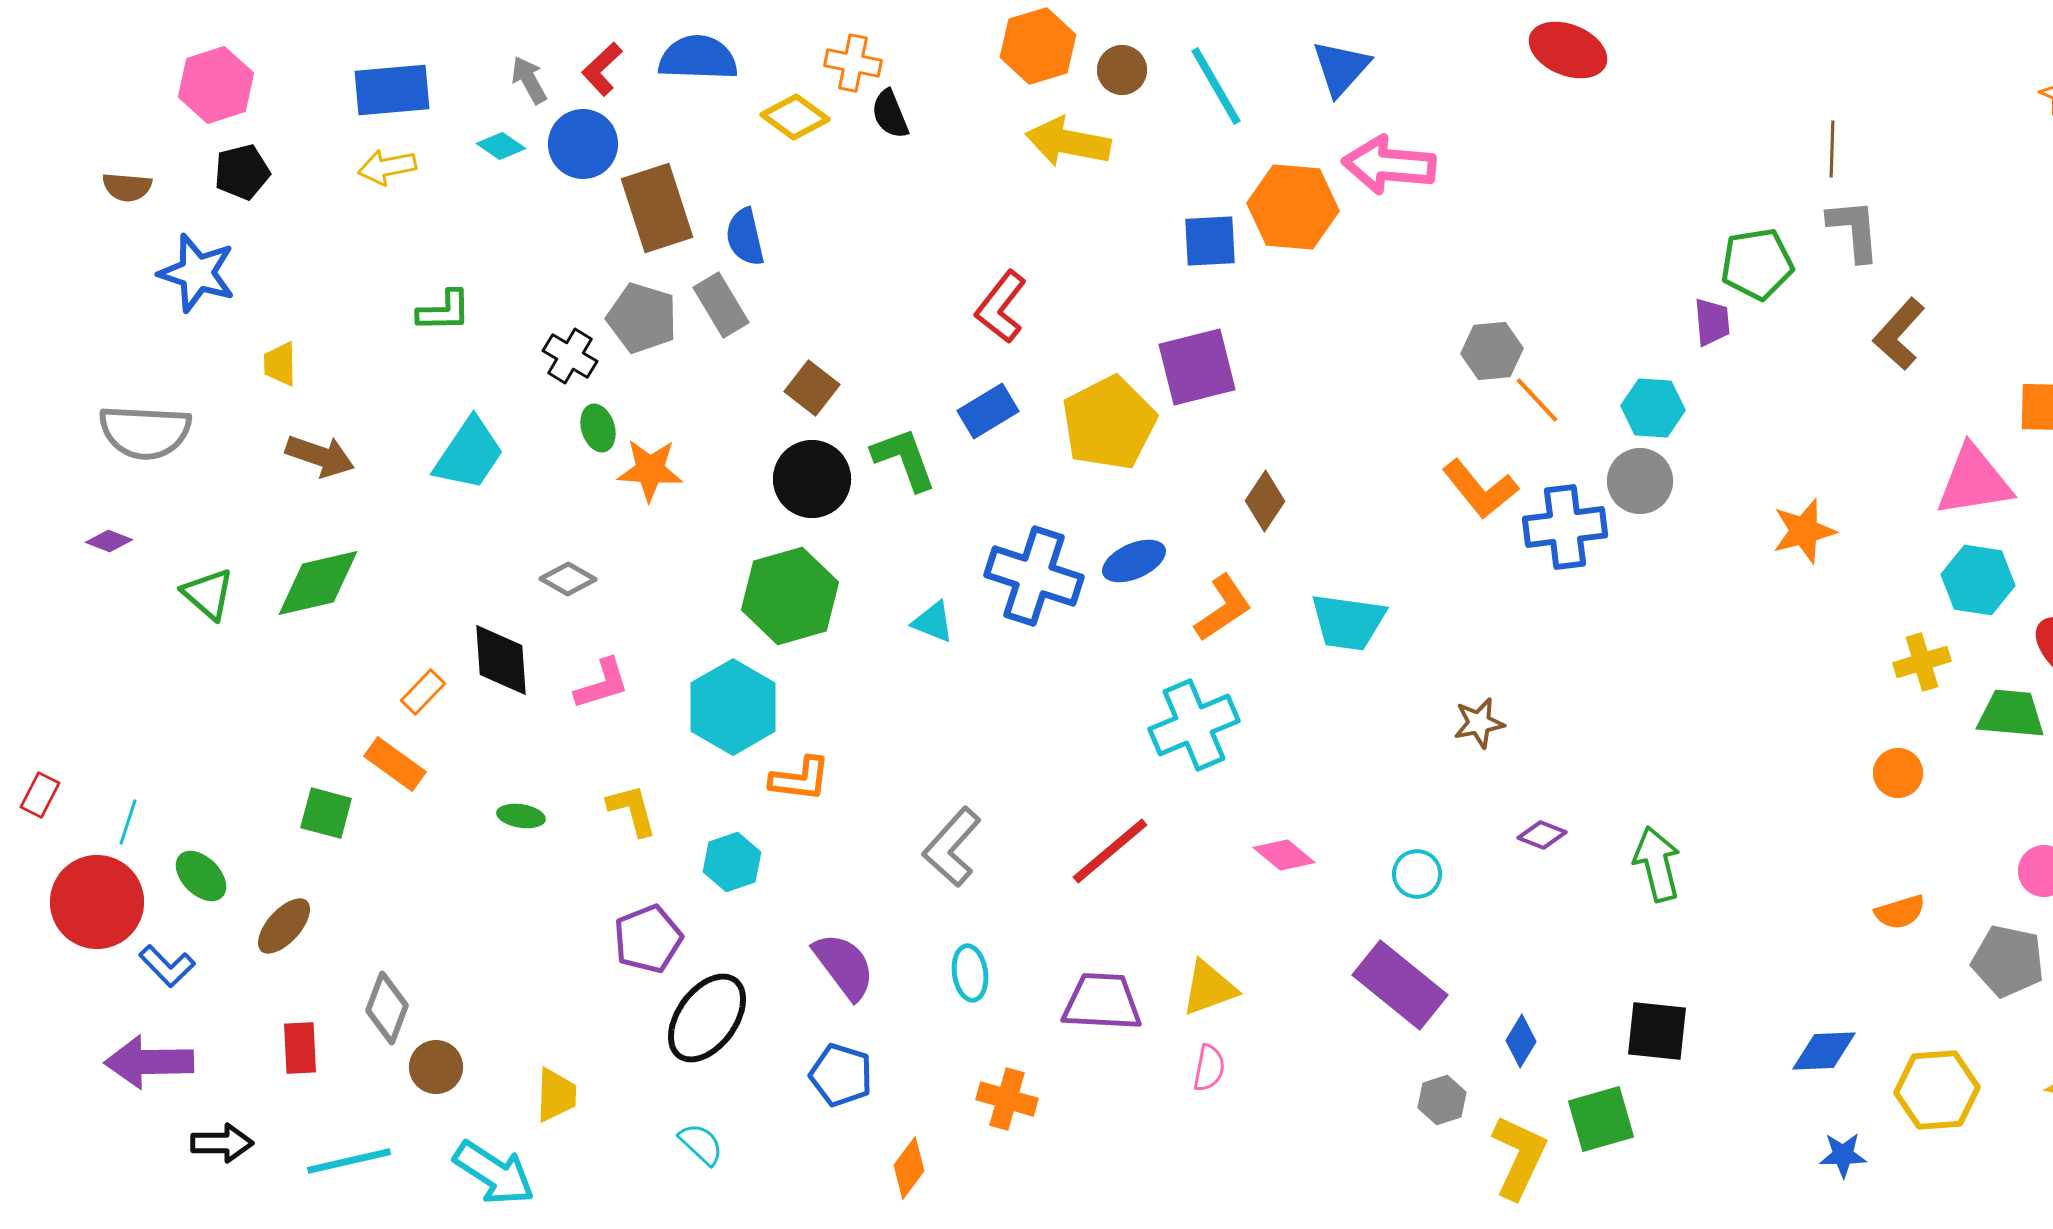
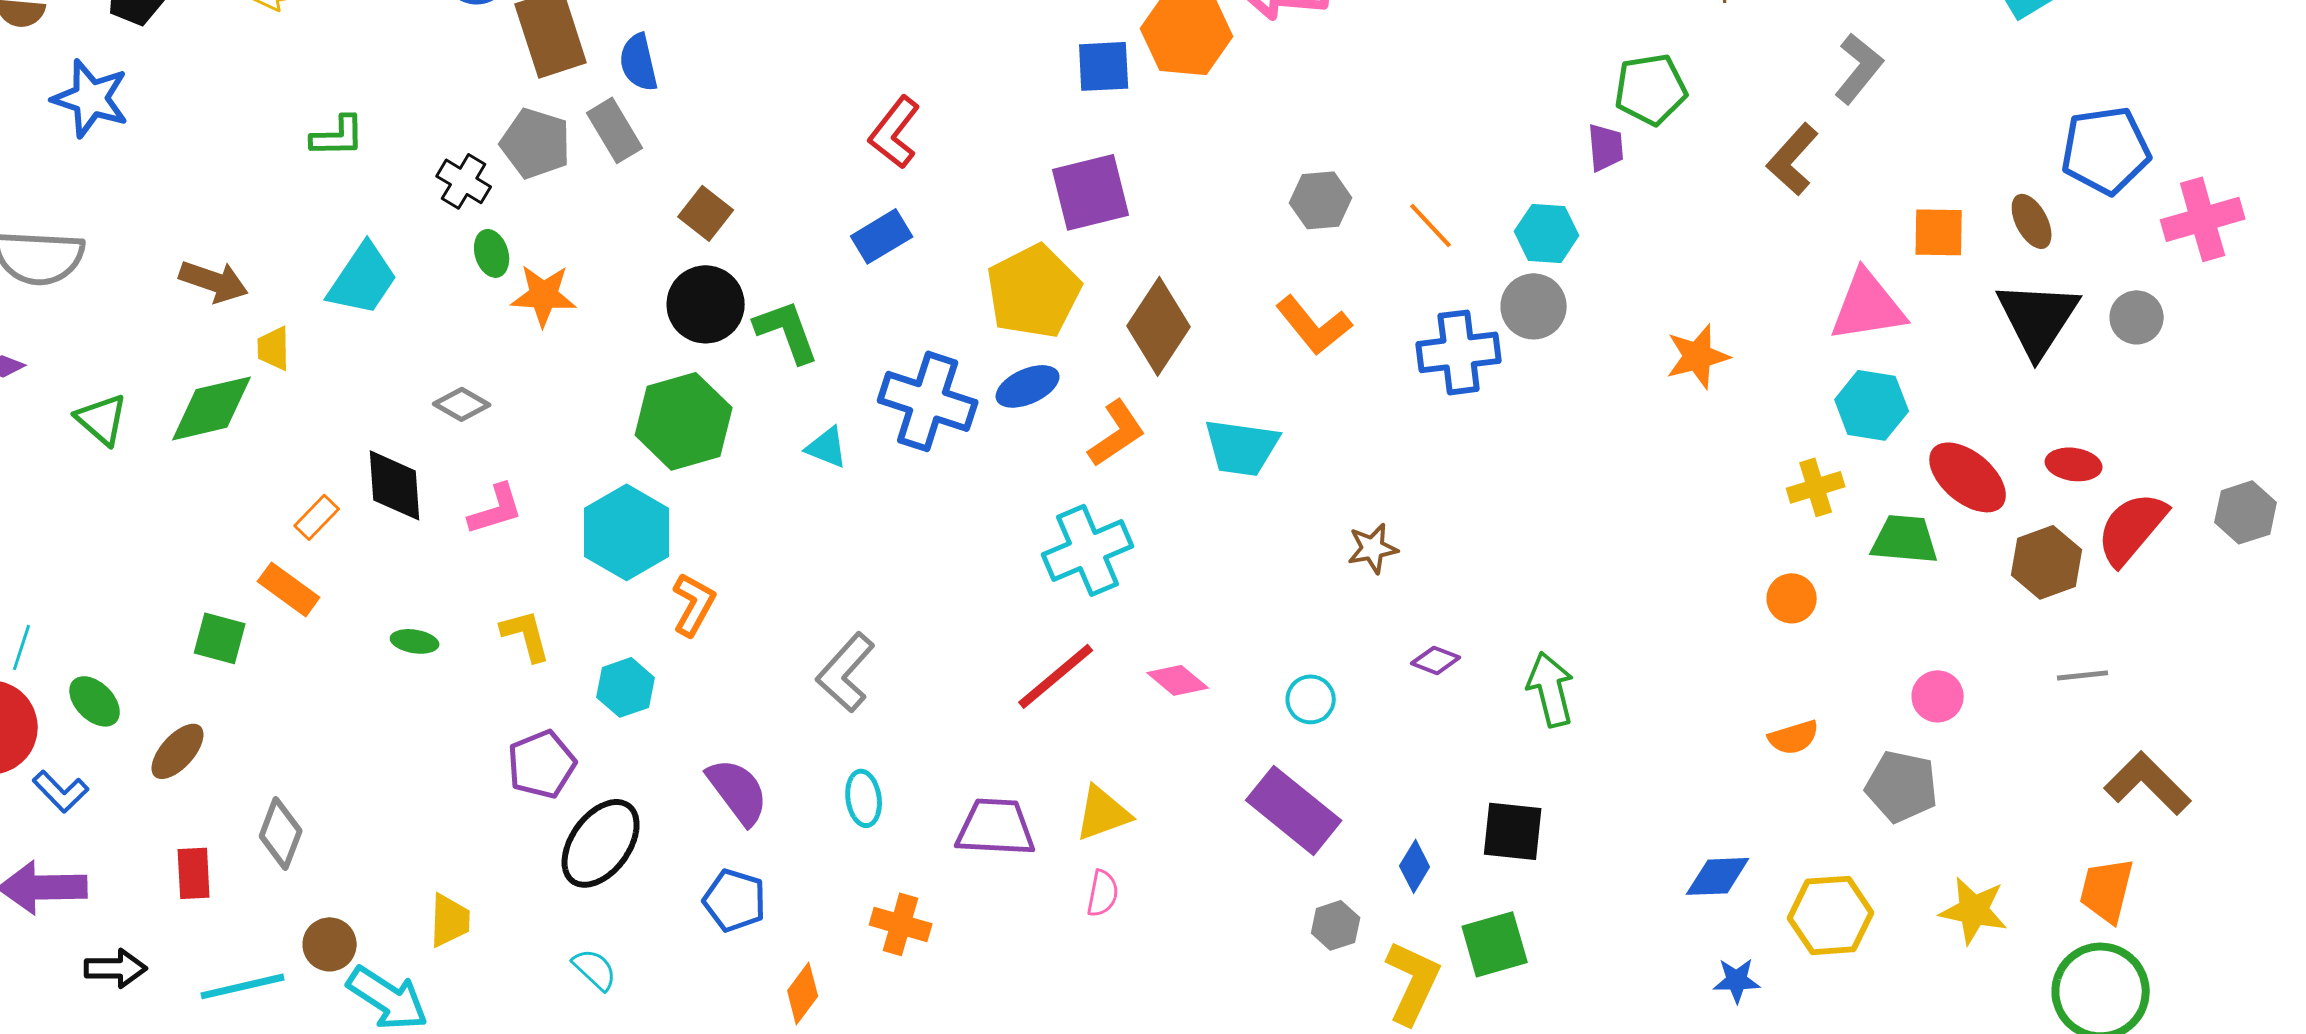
gray L-shape: (1854, 230) -> (1859, 68), moved, turned 44
gray hexagon: (1492, 351) -> (1321, 200), moved
yellow trapezoid: (280, 364) -> (274, 348), moved
yellow pentagon: (1109, 423) -> (1034, 291), moved
green L-shape: (904, 459) -> (787, 331), moved
orange L-shape: (1480, 489) -> (1314, 325), moved
brown diamond: (1265, 501) -> (1159, 326), size x1.6
orange L-shape: (800, 779) -> (694, 604), turned -68
red line: (1110, 851) -> (1056, 676), moved
black square: (1657, 1031) -> (1513, 831), moved
brown circle: (436, 1067) -> (330, 944), moved

